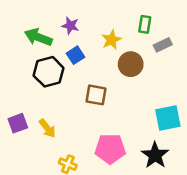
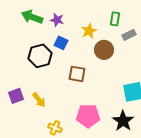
green arrow: (38, 37) -> (32, 17), moved
blue square: (76, 55) -> (61, 43), turned -32

